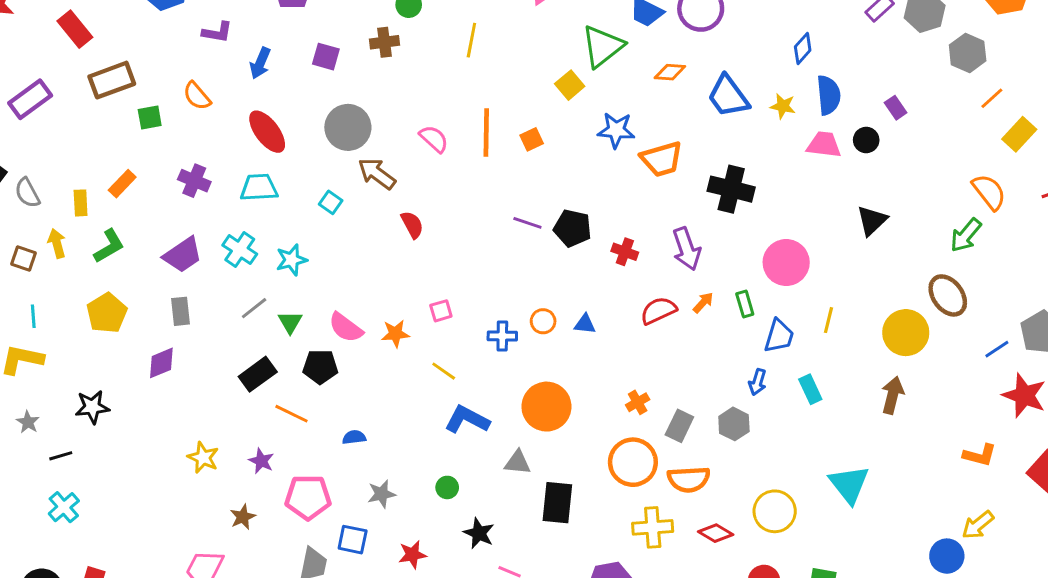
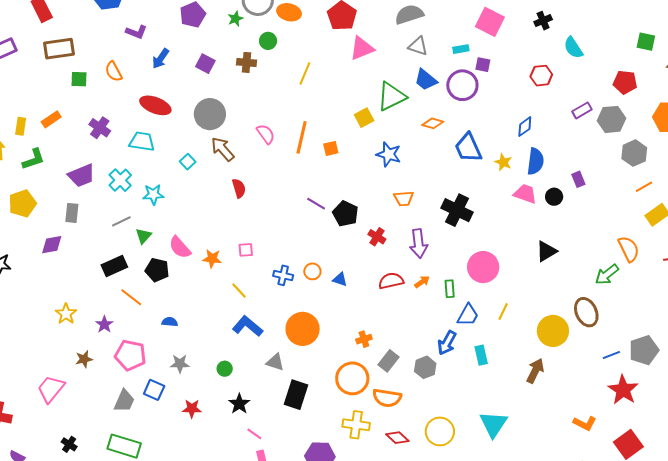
red ellipse: (267, 132) -> (155, 105), turned -44
orange trapezoid: (662, 159) -> (404, 198), moved, size x0.7
blue arrow: (758, 382) -> (447, 343), size x1.4

